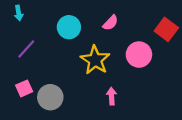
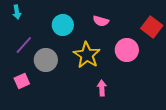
pink semicircle: (110, 23) -> (101, 21), turned 63
gray circle: (50, 97) -> (46, 60), moved

